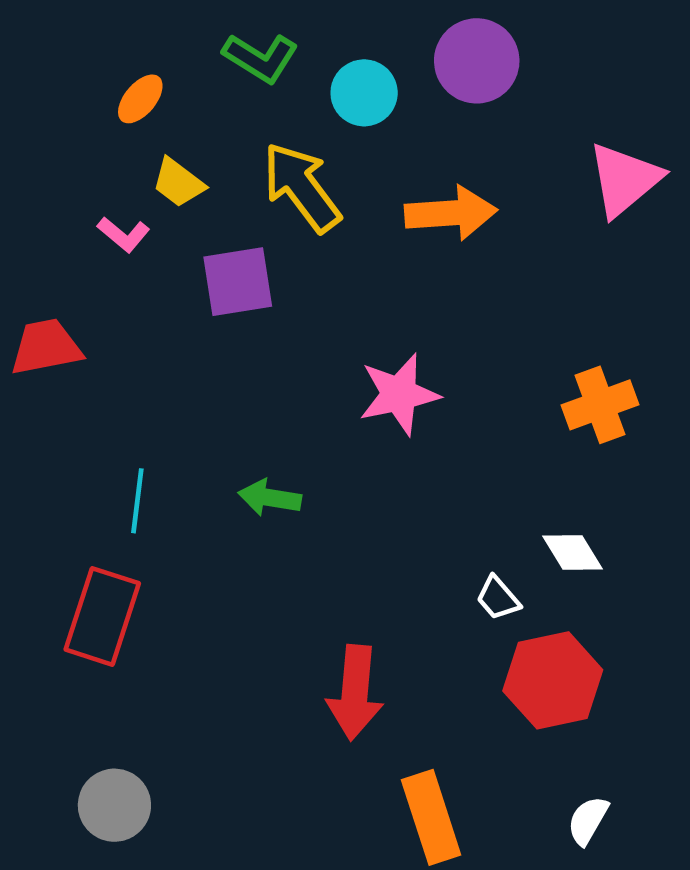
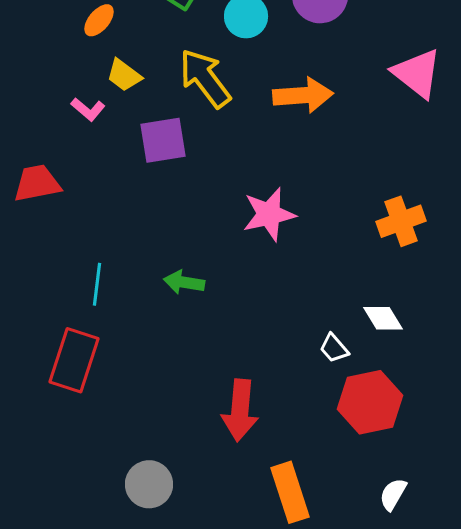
pink triangle: (624, 180) -> (417, 73), turned -42
gray circle: (114, 805) -> (149, 484), moved

